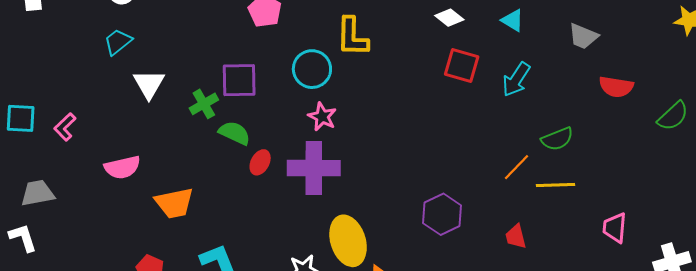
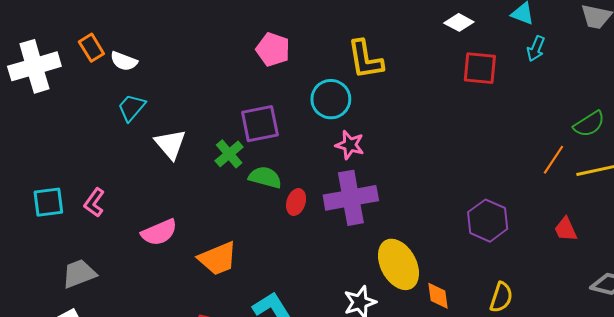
cyan arrow: (516, 79) -> (536, 49), moved, size x0.7

